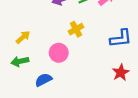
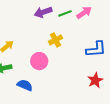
blue semicircle: (43, 80) -> (25, 85), turned 49

